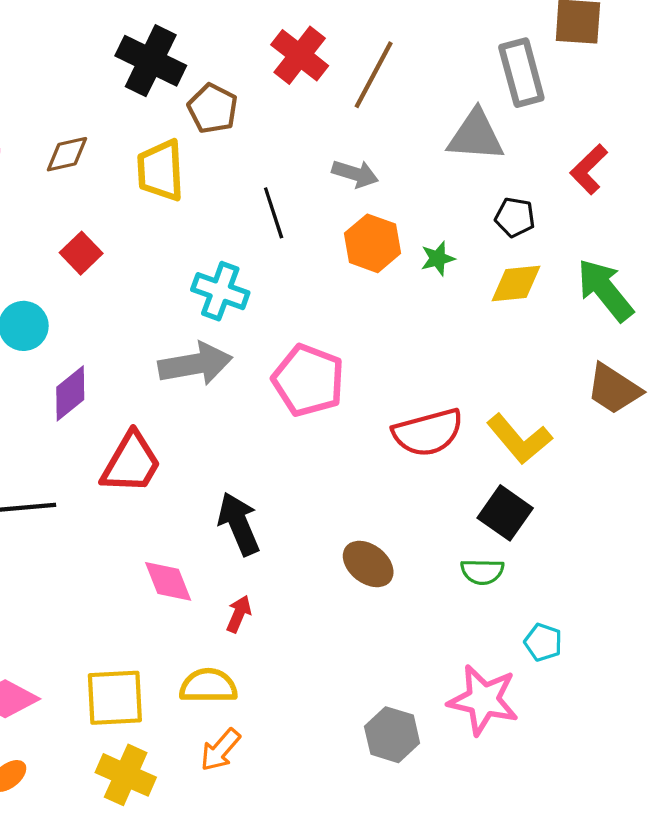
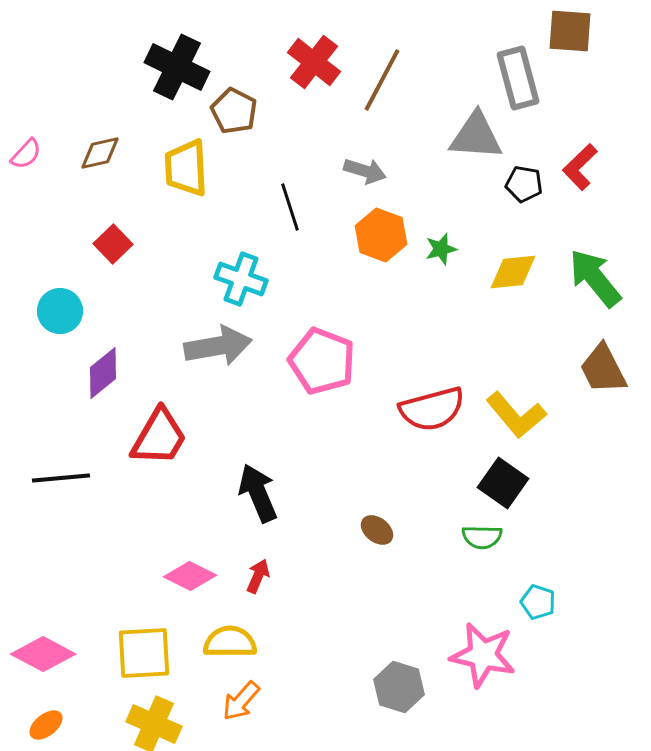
black pentagon: (515, 217) -> (524, 184), moved
brown trapezoid: (614, 389) -> (603, 369), turned 30
brown ellipse: (368, 564) -> (377, 530), size x0.7
pink diamond: (168, 581) -> (190, 576), moved, turned -42

